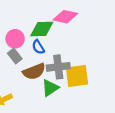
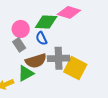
yellow square: (77, 76) -> (75, 68), turned 30
green triangle: (50, 88) -> (26, 73), moved

